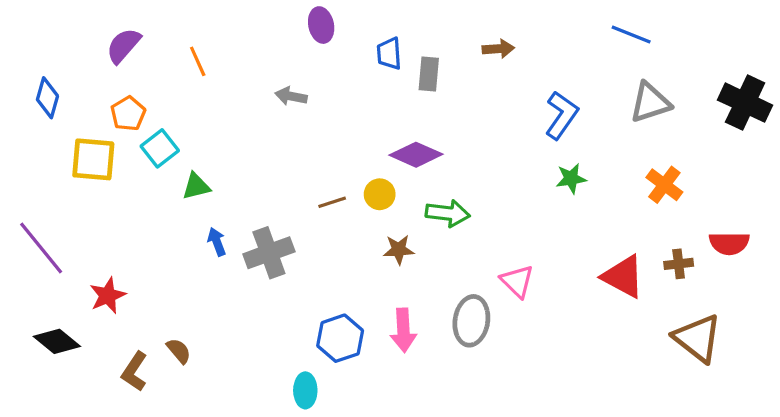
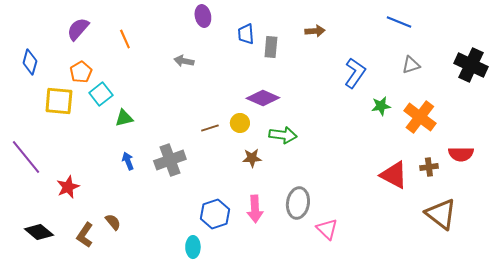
gray triangle: (650, 103) -> (411, 65), size x0.7
green star: (571, 178) -> (381, 106), moved
orange cross: (664, 185) -> (420, 117), size x1.4
blue arrow: (217, 242) -> (128, 161), moved
pink triangle: (517, 281) -> (327, 229), moved
black diamond: (57, 341) -> (39, 232), moved

